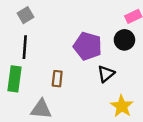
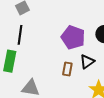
brown rectangle: (57, 79) -> (67, 69), moved

